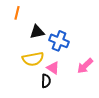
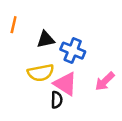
orange line: (17, 13) -> (14, 25), moved
pink triangle: (53, 68) -> (65, 84), size x1.5

